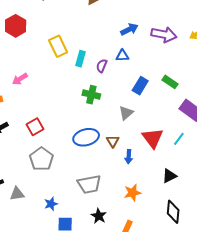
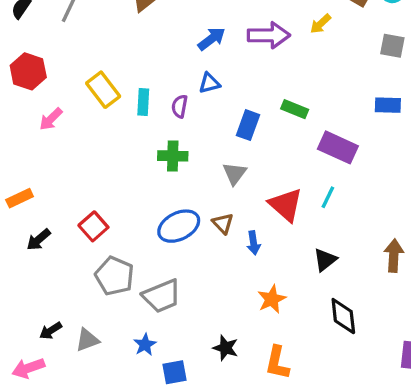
pink arrow: (20, 79) -> (51, 119), moved
gray trapezoid: (89, 184) -> (162, 296), moved

